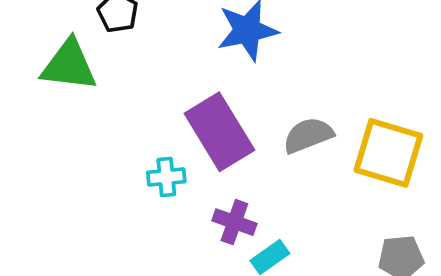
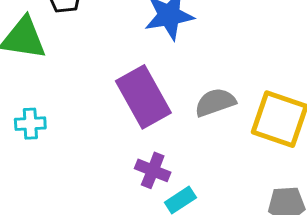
cyan cross: (166, 177) -> (30, 124), moved

